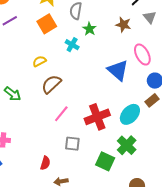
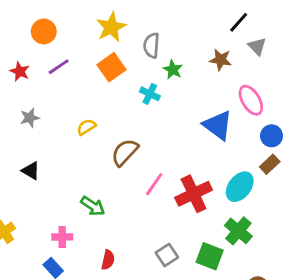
yellow semicircle: (39, 61) -> (86, 127), moved
green arrow: (13, 94) -> (93, 206), moved
pink line: (61, 114) -> (154, 184), moved
gray square: (72, 144) -> (167, 255), moved, turned -35
red semicircle: (45, 163) -> (108, 260), moved

